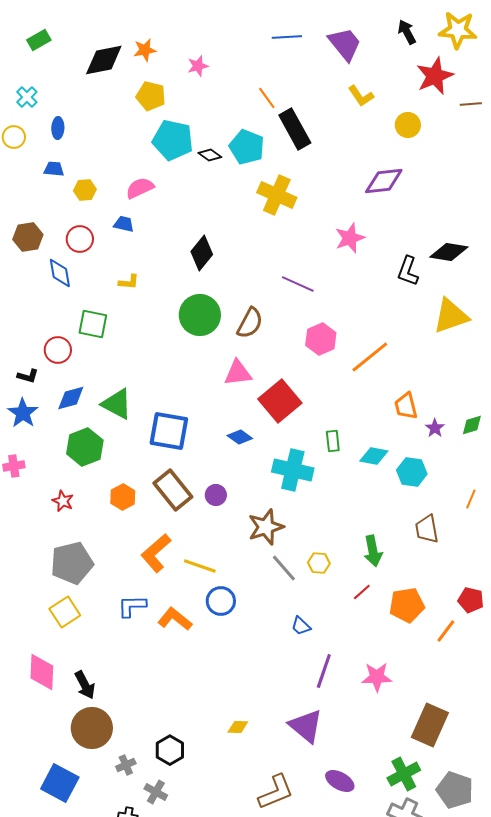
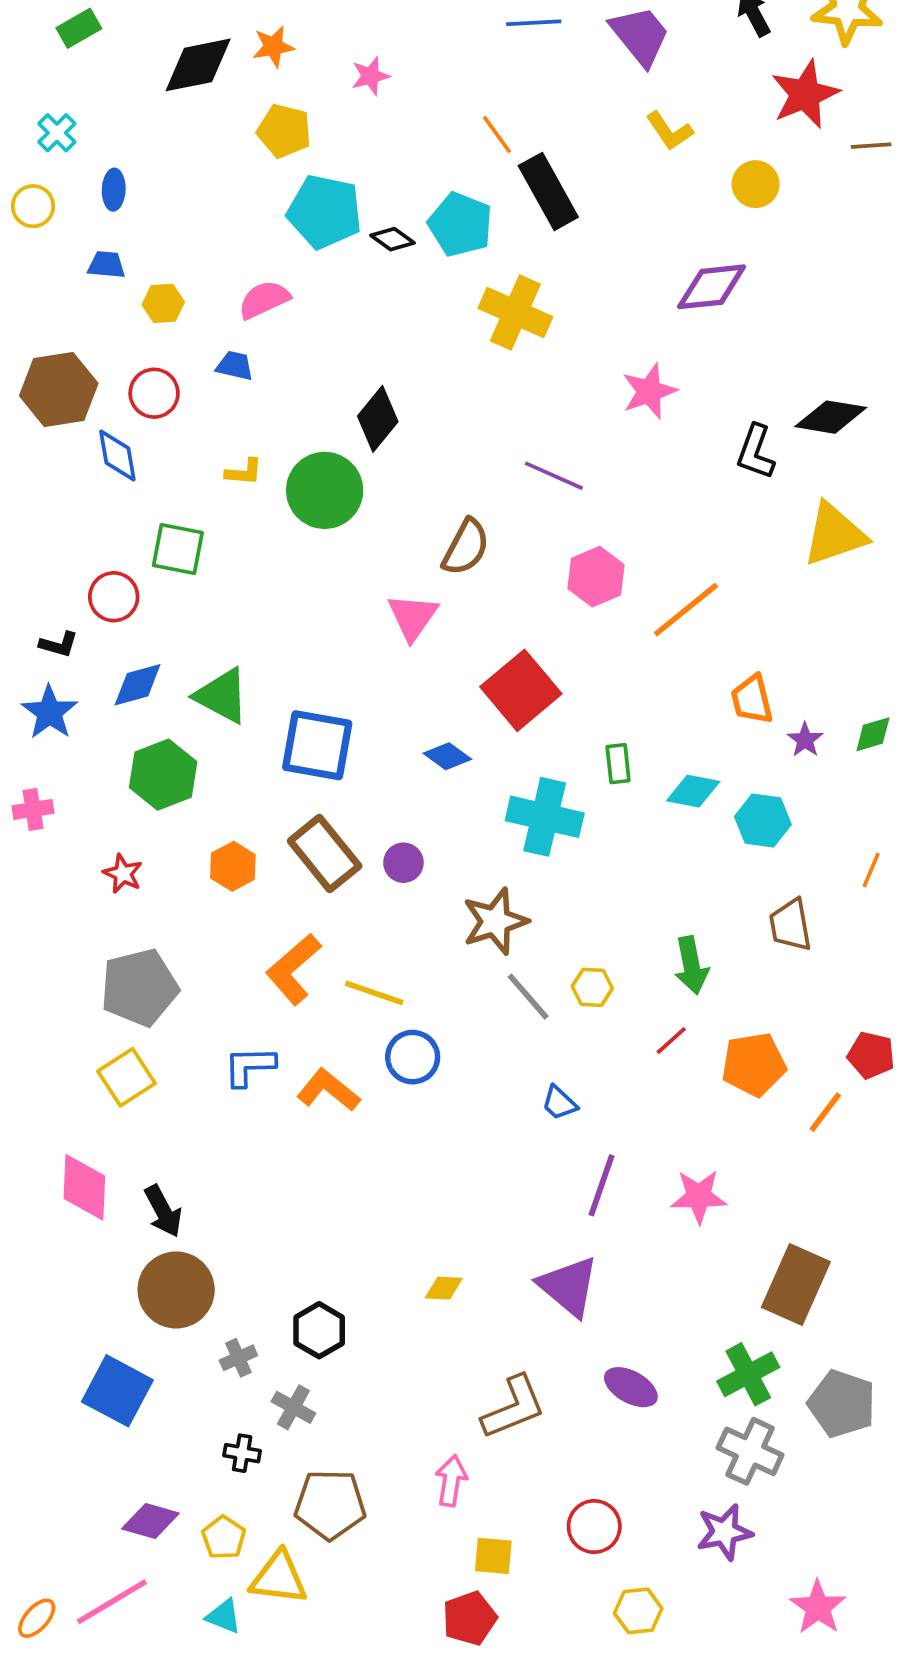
brown hexagon: (28, 237) -> (59, 390), size x1.4
green circle: (200, 315) -> (325, 490), moved
pink triangle: (238, 373) -> (413, 617), moved, turned -48

